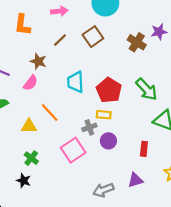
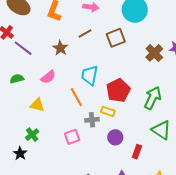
pink semicircle: (30, 83) -> (48, 77), moved
green arrow: (146, 89) -> (153, 98), turned -125
orange line: (50, 112) -> (76, 97), moved
purple circle: (108, 141) -> (115, 137), moved
pink square: (73, 150) -> (72, 137), size x0.7

